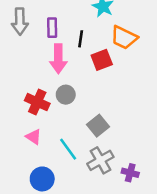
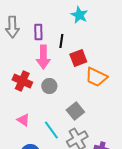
orange trapezoid: (124, 38) -> (96, 77), moved
red cross: (37, 102) -> (22, 81), moved

